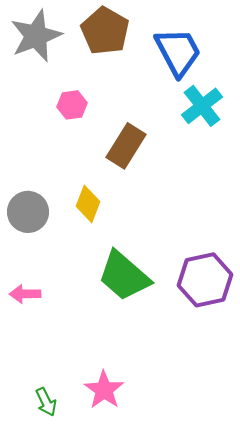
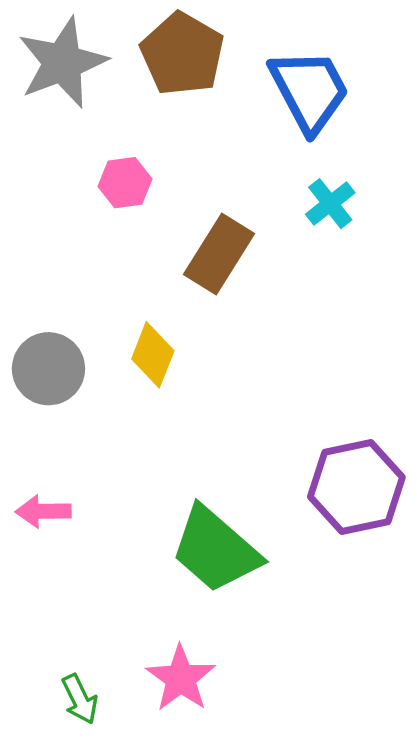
cyan cross: (202, 106) -> (330, 204), moved, size x0.7
green trapezoid: (124, 276) -> (215, 550), moved

